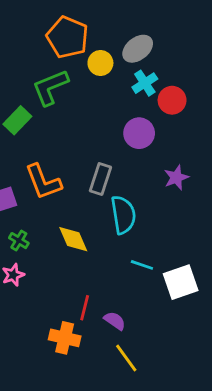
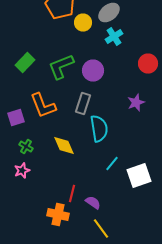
green L-shape: (50, 87) -> (61, 66), moved
red circle: (172, 100) -> (148, 64), moved
purple circle: (139, 133) -> (93, 70), moved
cyan line: (142, 265) -> (112, 164), turned -70

